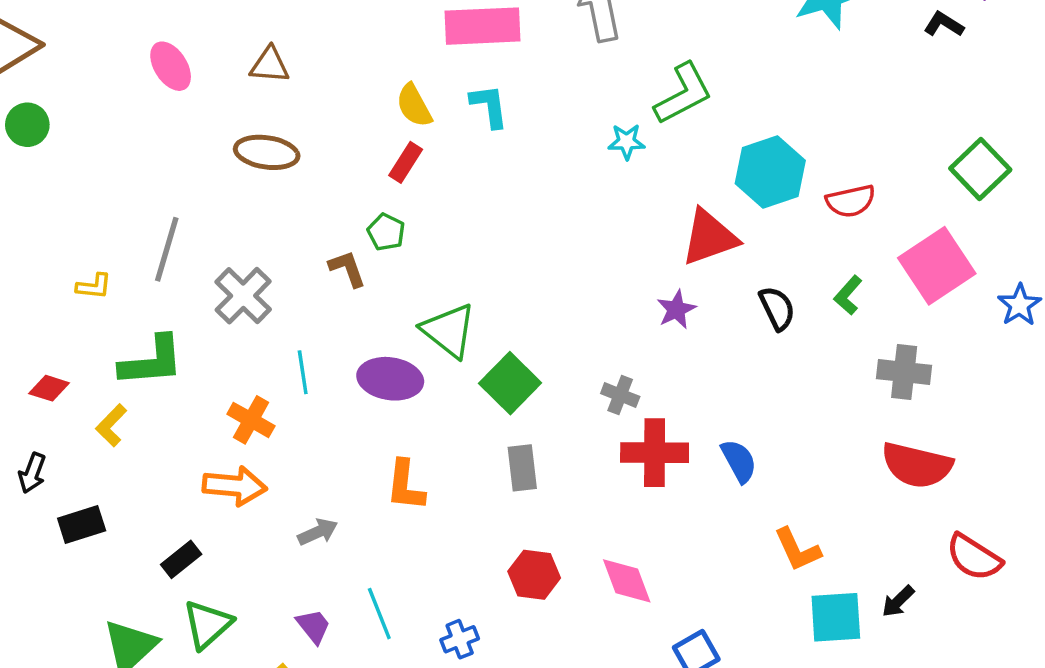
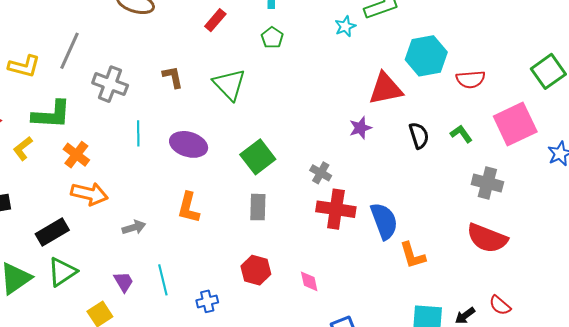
cyan star: (626, 142) -> (345, 26), turned -30
green pentagon: (386, 232) -> (272, 38), moved
yellow L-shape: (94, 286) -> (24, 66), size x1.5
green L-shape: (848, 295) -> (461, 134), turned 95
gray cross: (243, 296) -> (110, 84), turned -32
green triangle: (449, 331) -> (229, 84), moved
orange cross: (251, 420) -> (76, 155), moved
blue semicircle: (739, 461) -> (384, 221), size x1.4
orange L-shape: (797, 550) -> (413, 255), moved
red semicircle: (974, 557) -> (500, 305), moved, size x0.7
black rectangle: (181, 559) -> (52, 232), size x1.4
pink diamond: (627, 581) -> (309, 281), size x0.7

